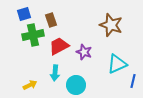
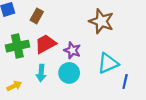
brown rectangle: (51, 20) -> (37, 16), turned 48
green cross: (33, 35) -> (17, 46), moved
cyan circle: (76, 85) -> (69, 73), moved

